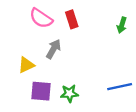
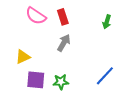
gray arrow: (54, 49) -> (64, 43), moved
blue line: (120, 87) -> (105, 76), turned -35

